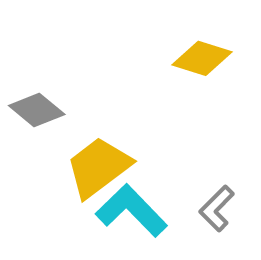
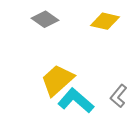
gray diamond: (37, 110) -> (45, 19), moved

